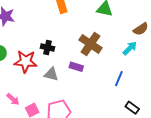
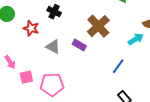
black cross: (47, 47) -> (54, 12), moved
red star: (26, 61) -> (31, 28), size x0.7

